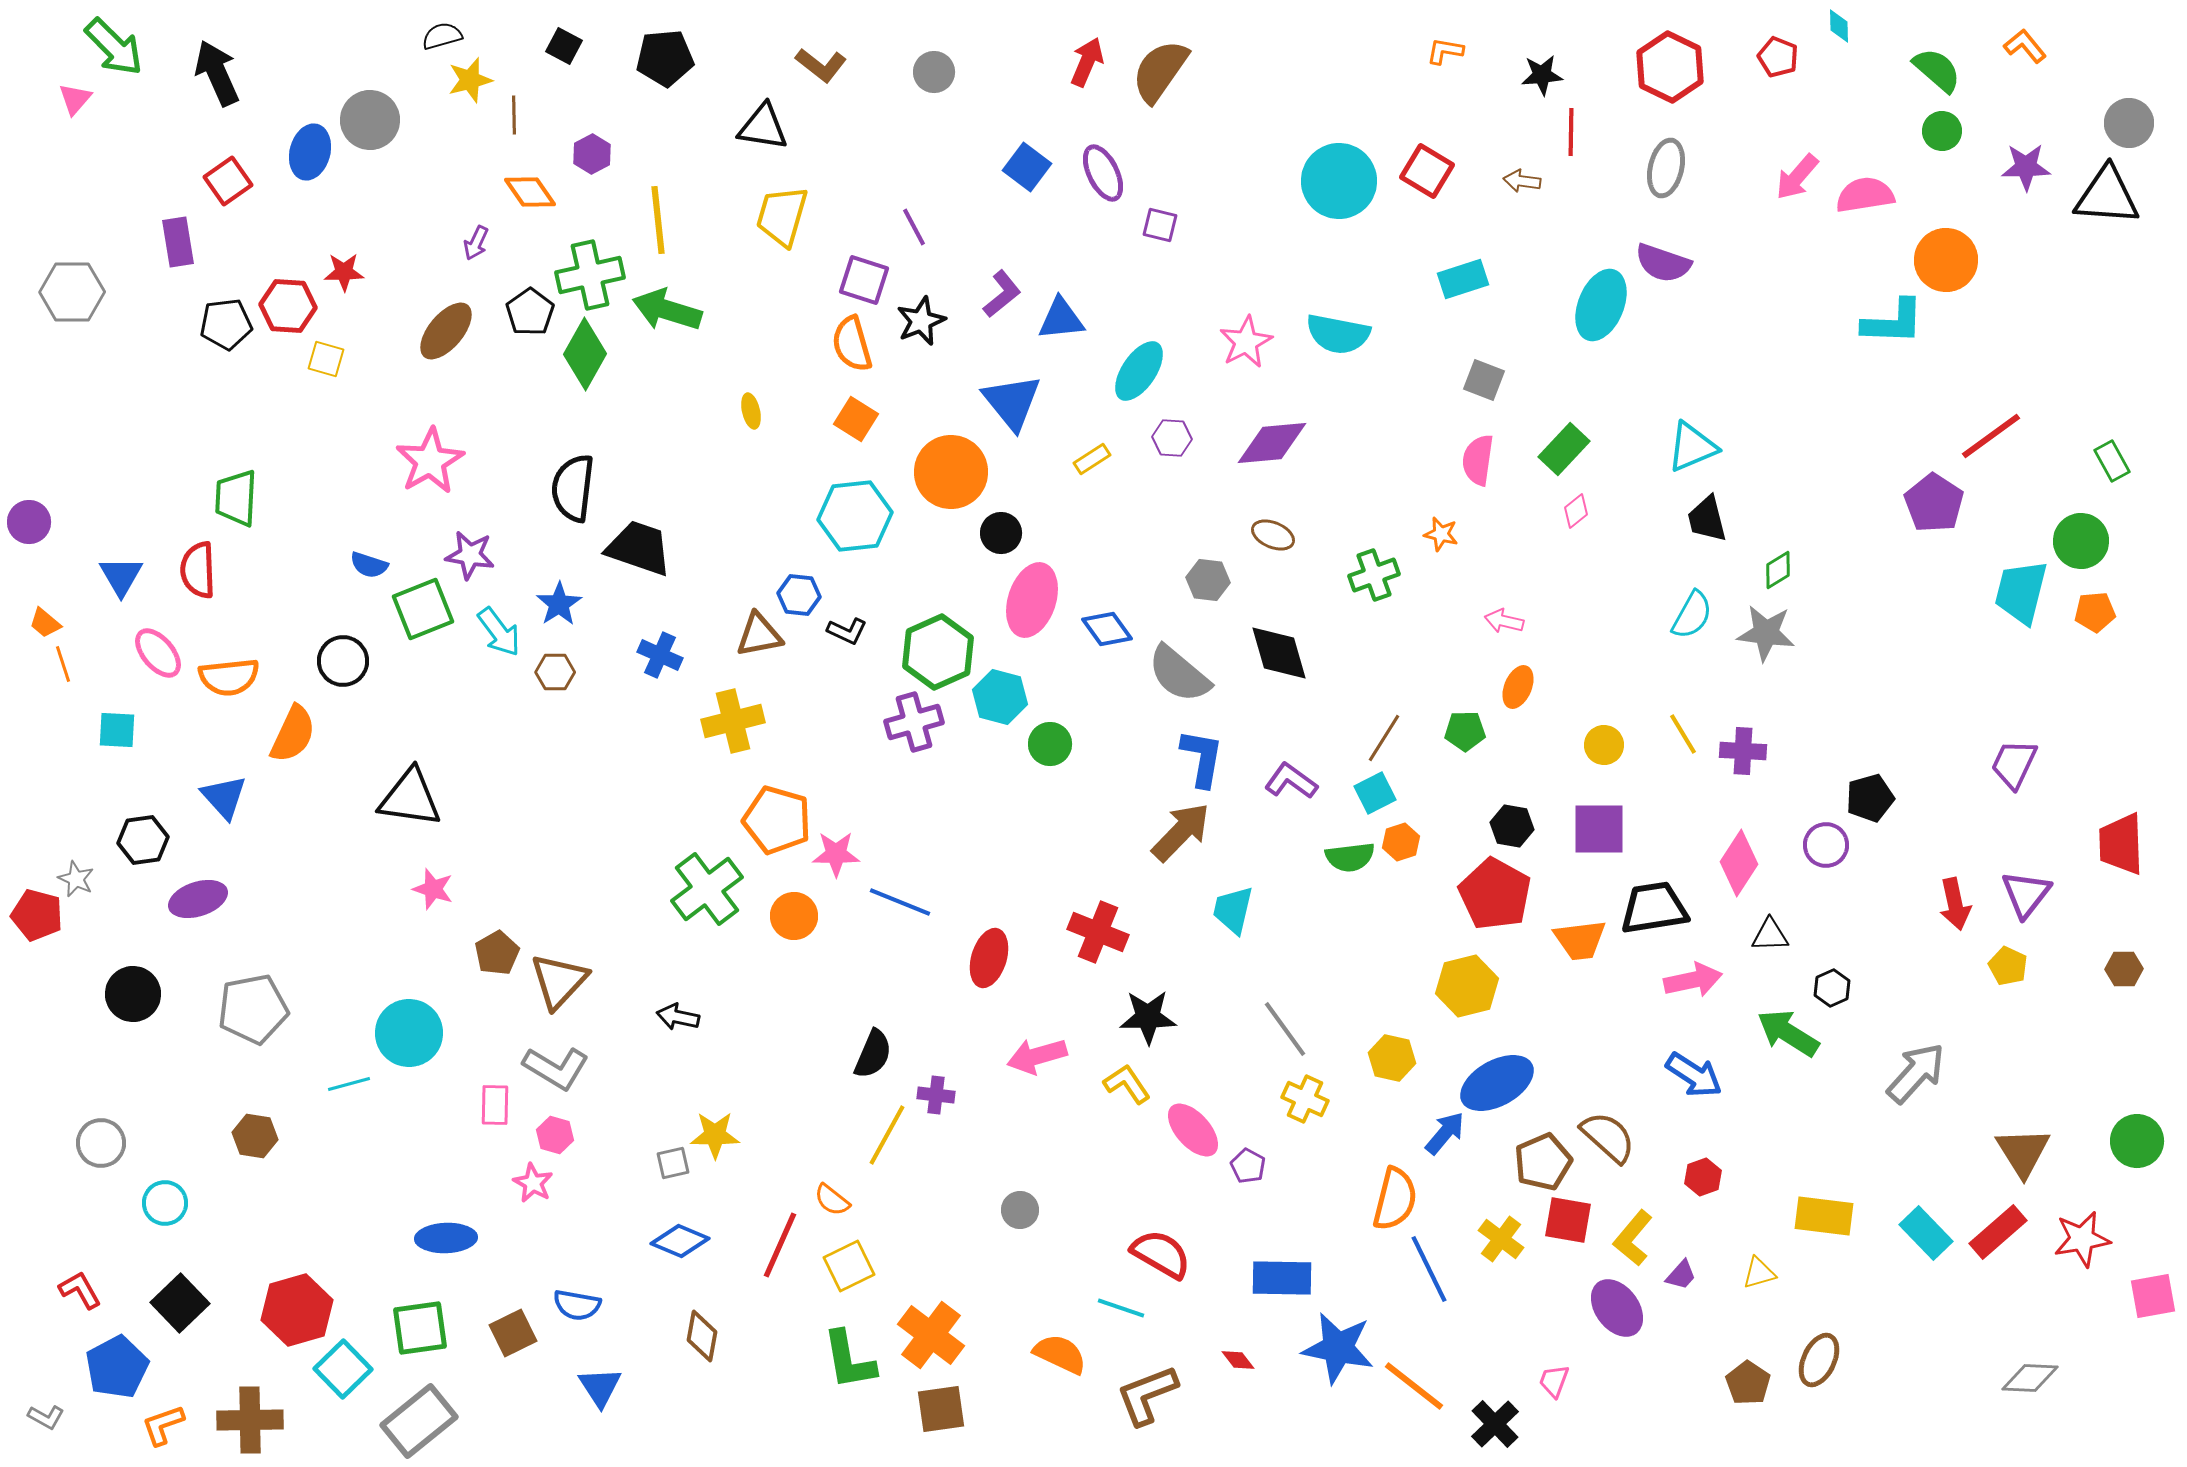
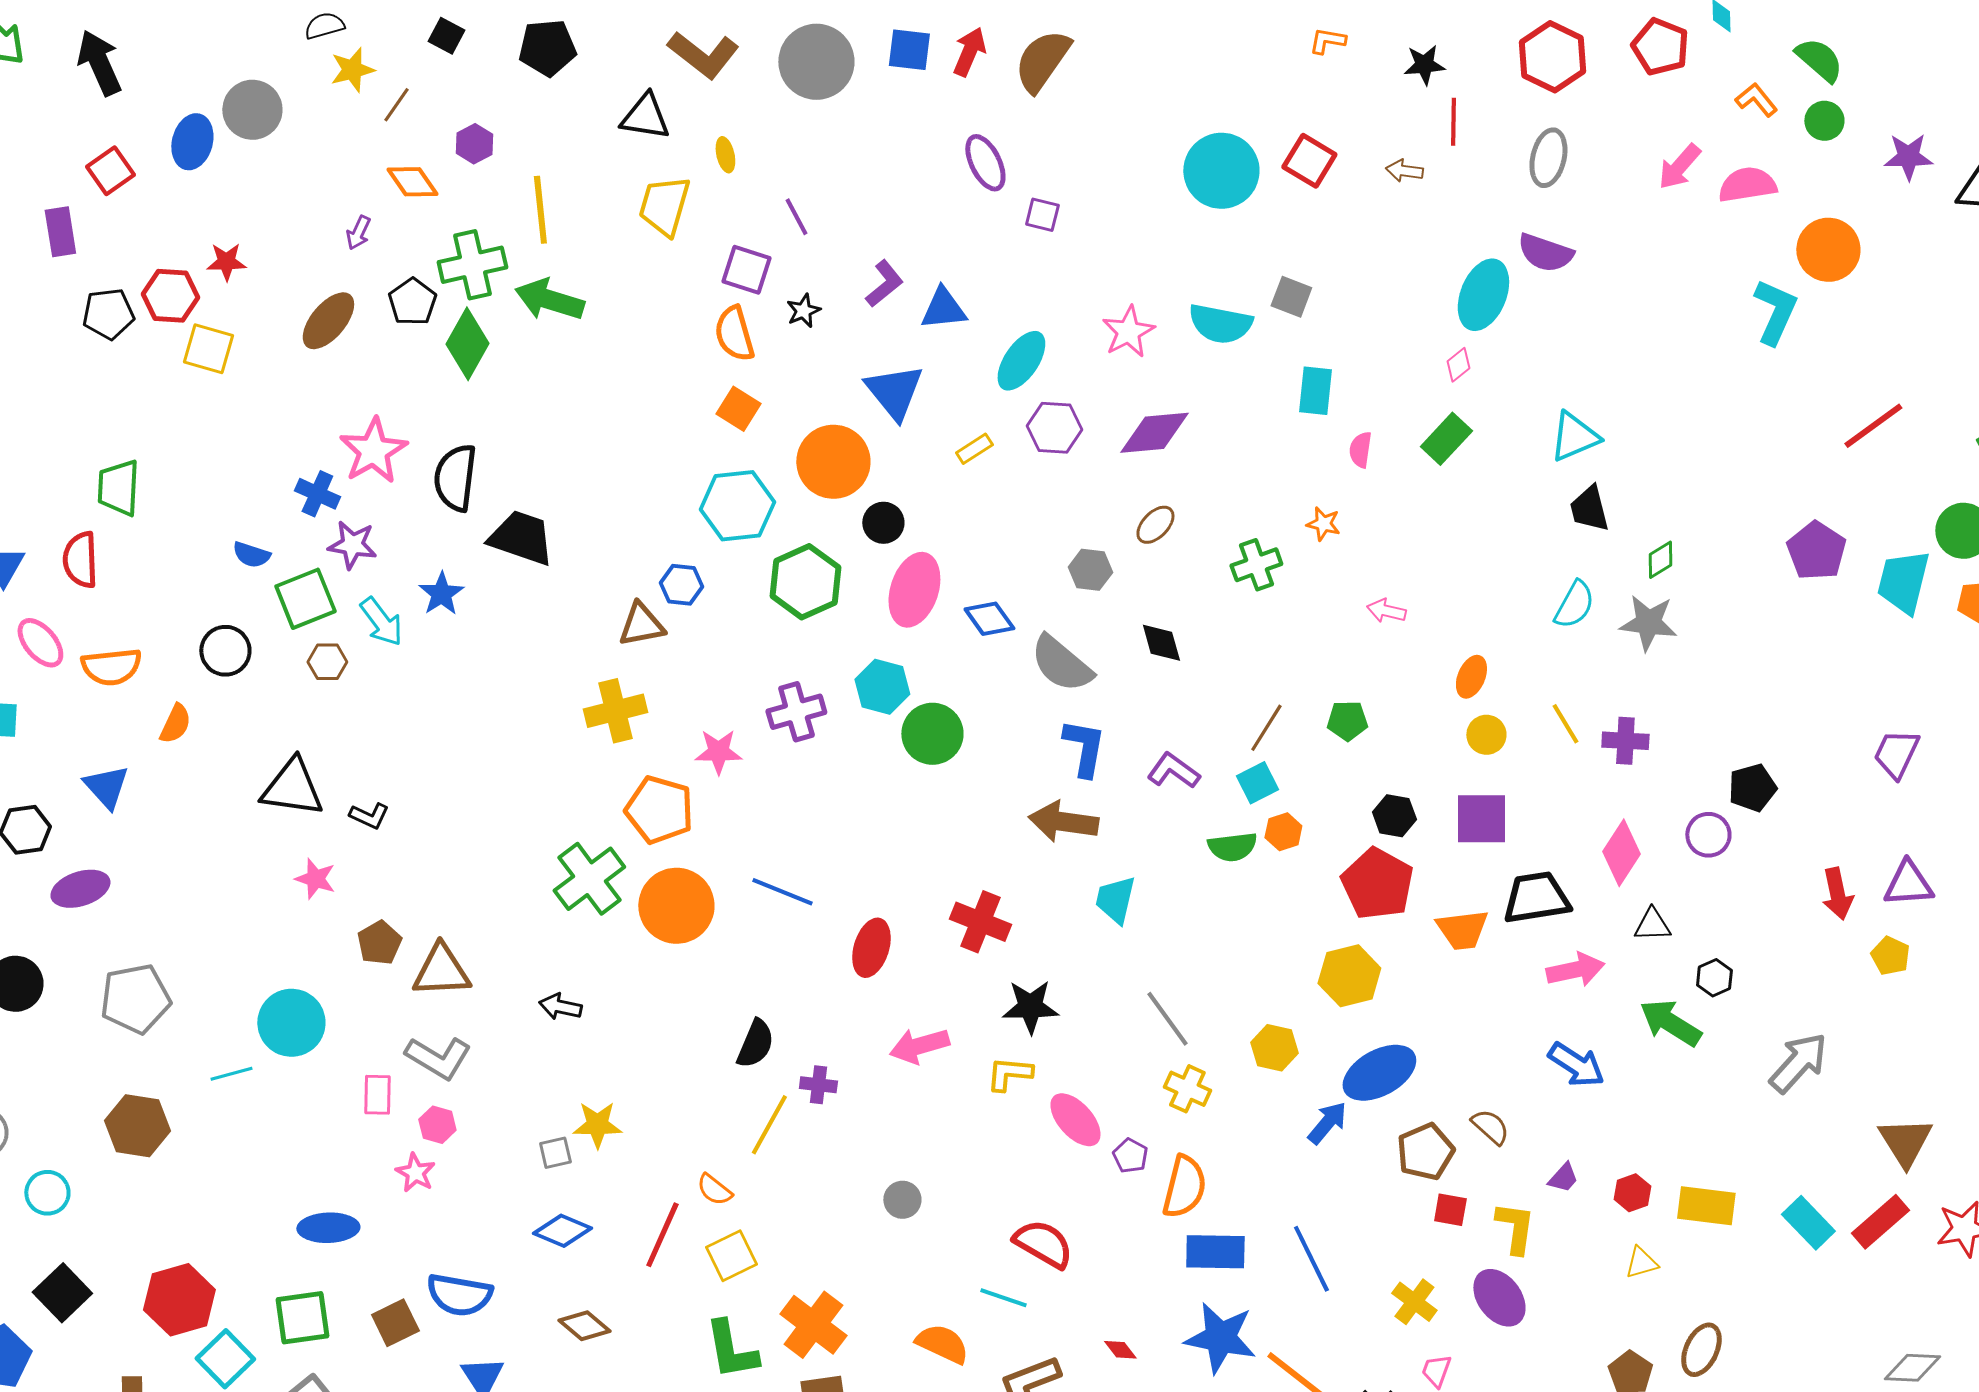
orange L-shape: (2025, 46) -> (1756, 100), moved
red pentagon: (1778, 57) -> (1660, 47), size x1.4
brown L-shape: (821, 65) -> (703, 55), size x1.4
gray circle: (934, 72) -> (816, 62), size x1.8
brown line: (514, 115) -> (396, 105), turned 36
blue square: (1027, 167) -> (909, 50), moved, turned -30
cyan rectangle: (1463, 279) -> (1315, 391), moved, turned -66
black star: (921, 321) -> (803, 311), size x0.7
cyan L-shape: (1893, 322) -> (1775, 312), turned -68
yellow square: (326, 359) -> (208, 349), size x1.4
gray square: (1484, 380) -> (1291, 297), moved
yellow ellipse: (751, 411) -> (725, 155), moved
purple hexagon: (1172, 438) -> (1054, 428), size x1.4
pink semicircle: (1478, 460) -> (1360, 450), size x0.7
pink star: (430, 461) -> (373, 451), moved
purple pentagon: (1934, 503) -> (1816, 551), moved
pink diamond: (1576, 511) -> (1458, 365), moved
brown ellipse: (1273, 535) -> (1155, 525), turned -69
black L-shape: (847, 631) -> (369, 816), moved
green hexagon: (938, 652) -> (805, 582), moved
black diamond: (1279, 653) -> (1161, 643), size x0.7
blue cross: (660, 655) -> (317, 494), moved
brown hexagon: (555, 672) -> (327, 662), moved
orange ellipse: (1518, 687) -> (1471, 677), moved
orange semicircle: (293, 734) -> (175, 724), size x0.7
green circle: (1050, 744) -> (932, 734), size x1.4
brown arrow: (1181, 832) -> (1063, 822), turned -126
pink star: (836, 854) -> (718, 752), moved
purple triangle: (2026, 894) -> (1908, 884), turned 48
orange circle: (794, 916) -> (676, 906), size x1.6
brown triangle: (559, 981) -> (441, 971), turned 44
yellow L-shape: (1127, 1084) -> (1009, 1074), turned -51
brown hexagon: (255, 1136) -> (137, 1126), size x1.4
brown semicircle: (1608, 1137) -> (1490, 1127), size x0.7
red hexagon: (1703, 1177) -> (1632, 1193), moved
orange semicircle: (1395, 1199) -> (1184, 1187), moved
red square: (1568, 1220) -> (1450, 1210), size x0.7
yellow L-shape: (1633, 1238) -> (1515, 1228), turned 148
yellow cross: (1501, 1239) -> (1414, 1302), moved
purple trapezoid: (1681, 1275) -> (1563, 1178), moved
blue rectangle: (1282, 1278) -> (1215, 1252), moved
blue semicircle: (577, 1305) -> (459, 1295), size x1.4
brown diamond: (702, 1336) -> (584, 1326), turned -60

